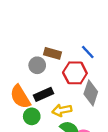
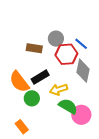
blue line: (88, 52) -> (81, 44), moved
brown rectangle: (52, 53) -> (34, 48), moved
gray circle: (37, 65) -> (56, 39), moved

